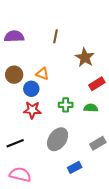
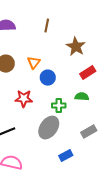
orange triangle: (42, 74) -> (34, 63), turned 48
blue circle: (31, 89) -> (48, 78), moved
green cross: (66, 105) -> (59, 106), moved

